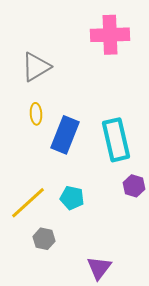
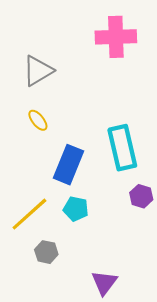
yellow ellipse: (36, 114) -> (38, 120), turned -35
blue rectangle: (65, 135) -> (68, 165), moved

